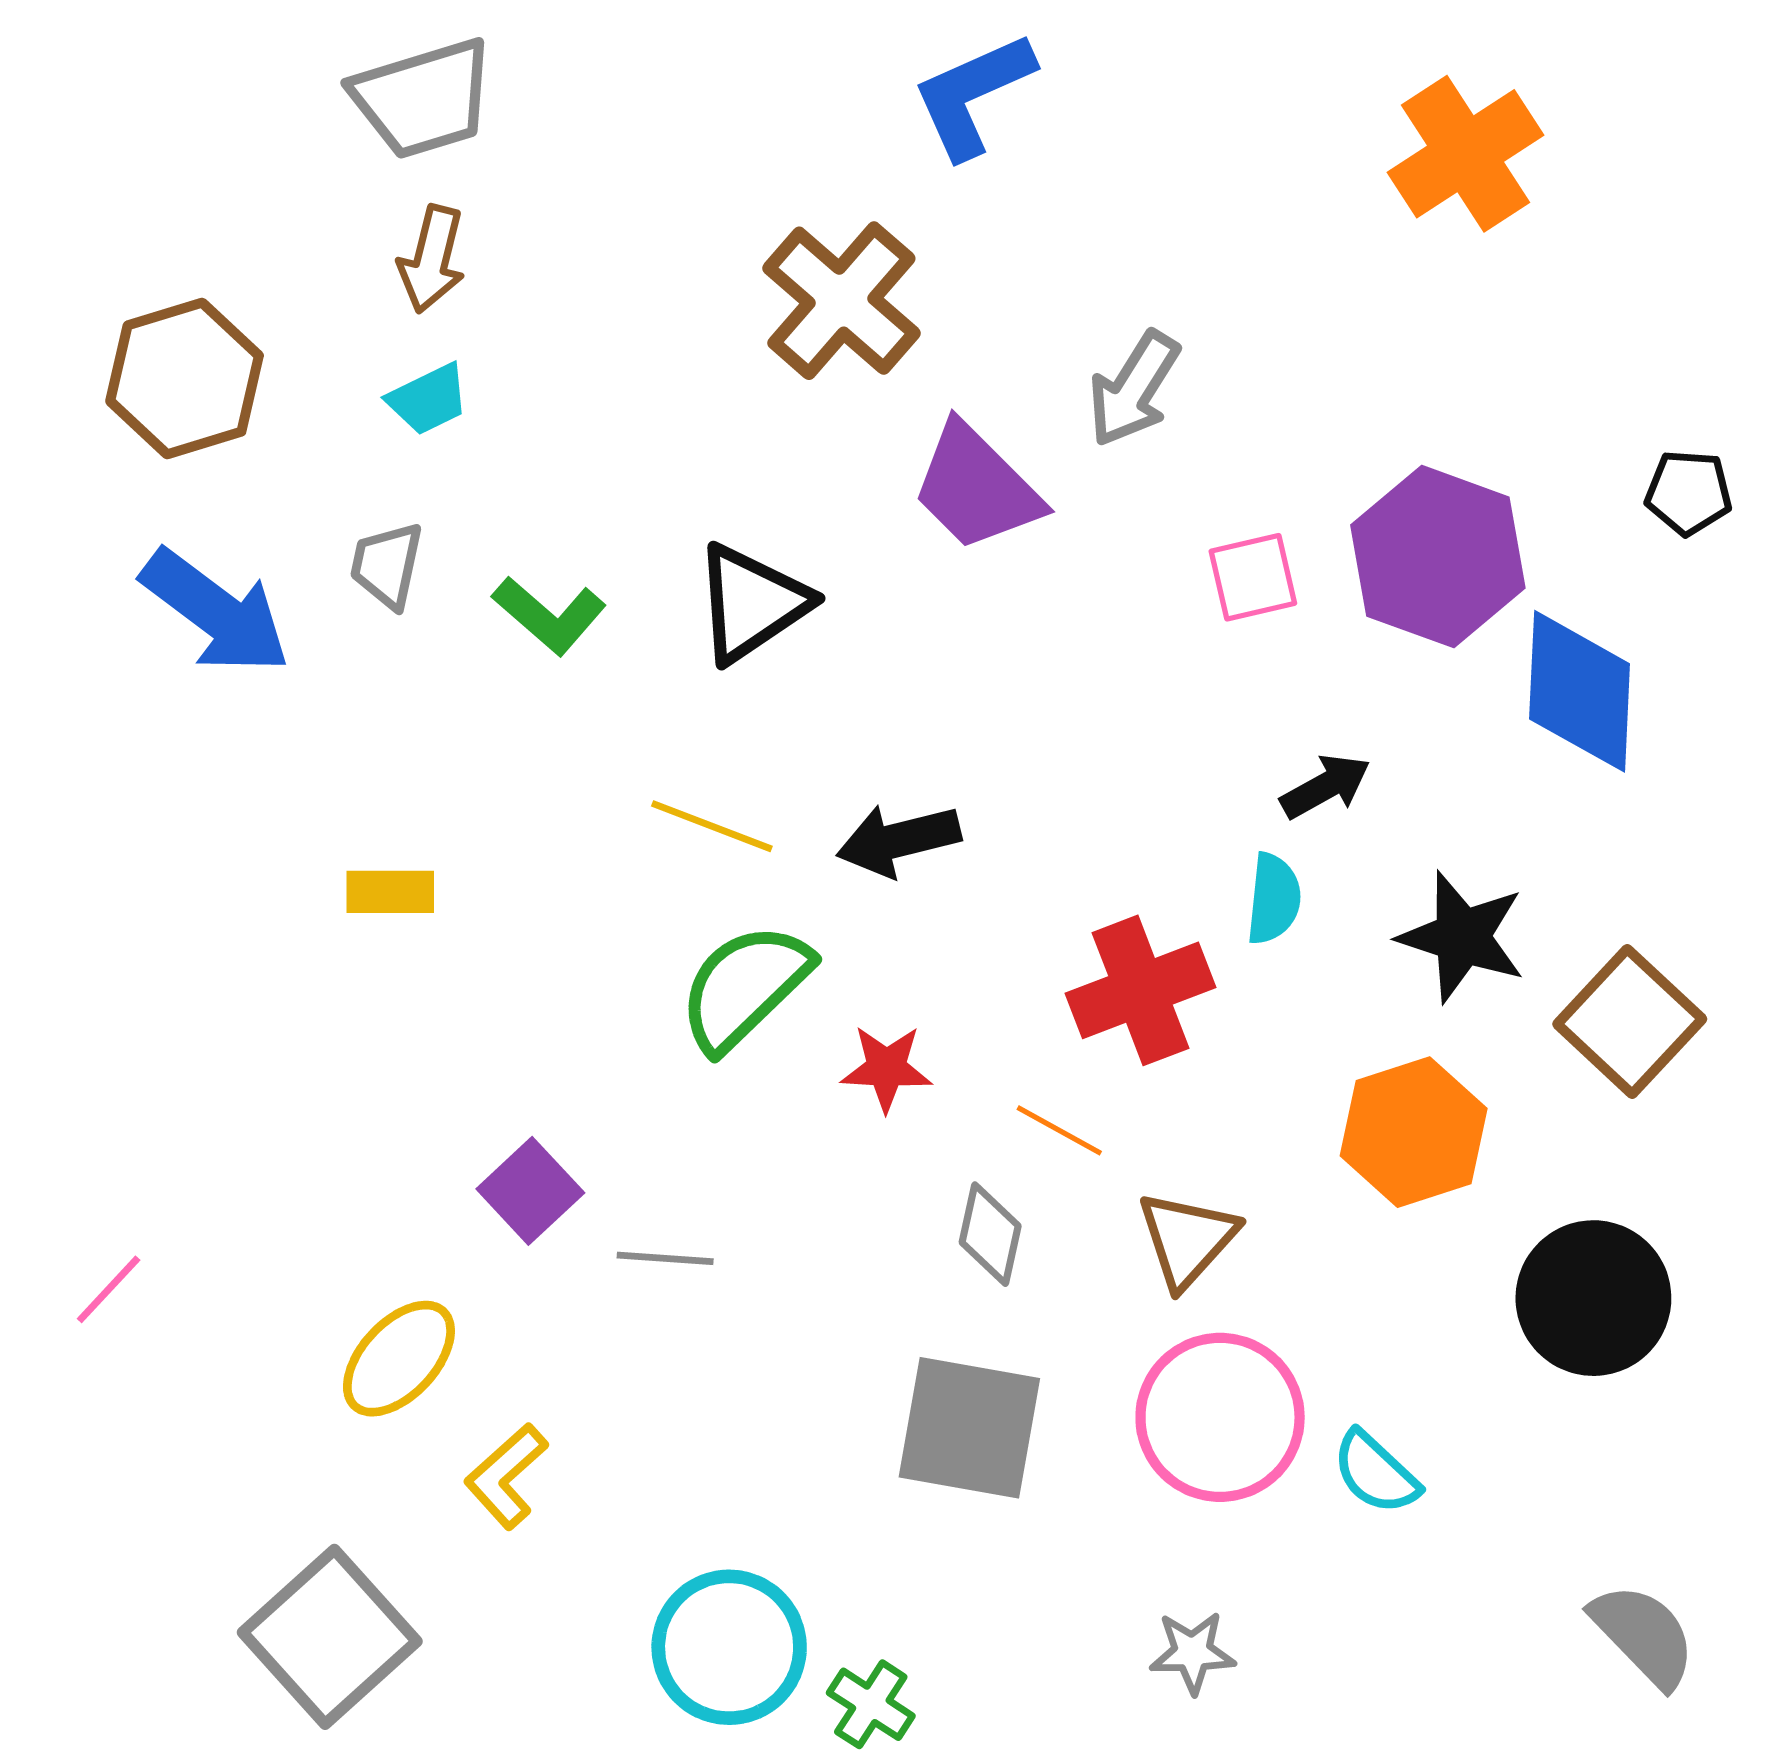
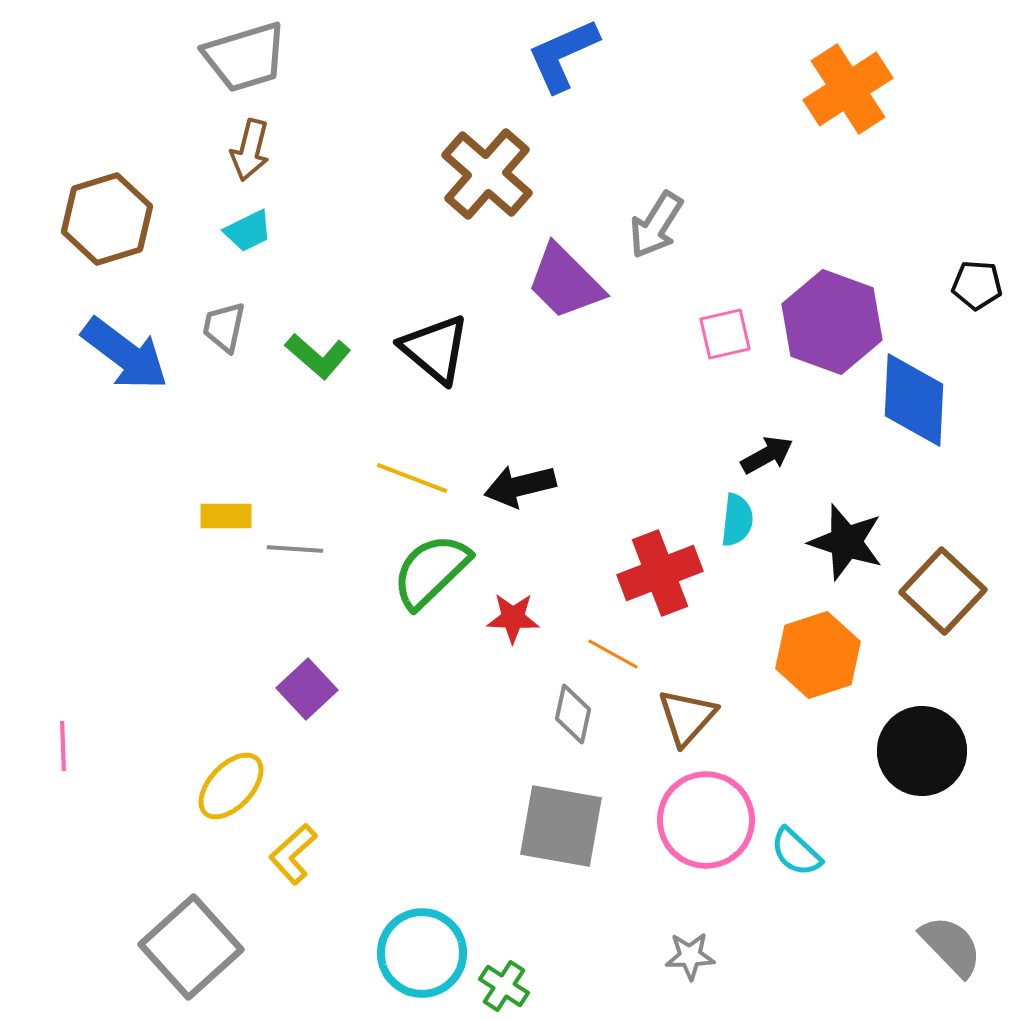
black triangle: (752, 603) -> (435, 349), turned -46
gray line: (665, 1258) -> (295, 549), moved
pink line: (109, 1289) -> (63, 746), turned -45

